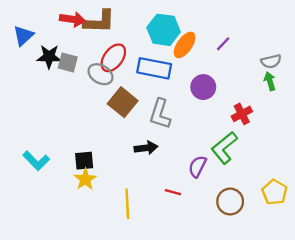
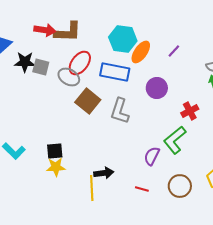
black arrow: (146, 148) -> (104, 173), moved
yellow star: (85, 179) -> (56, 167), turned 30
red line: (173, 192) -> (142, 189), moved

